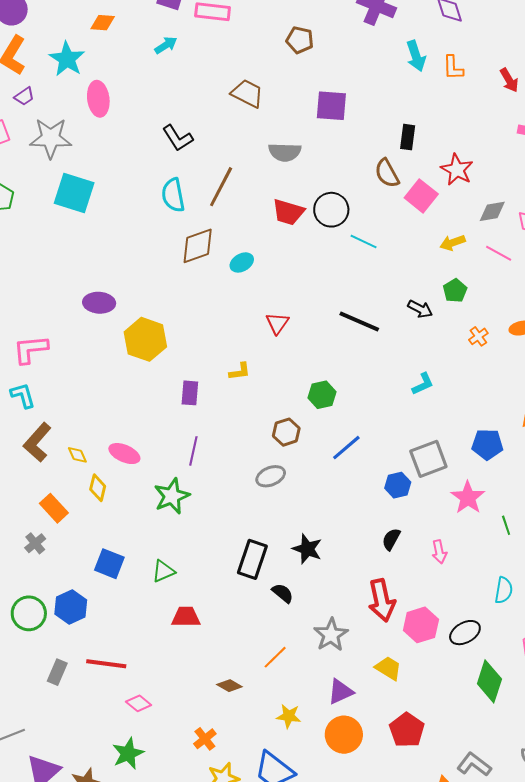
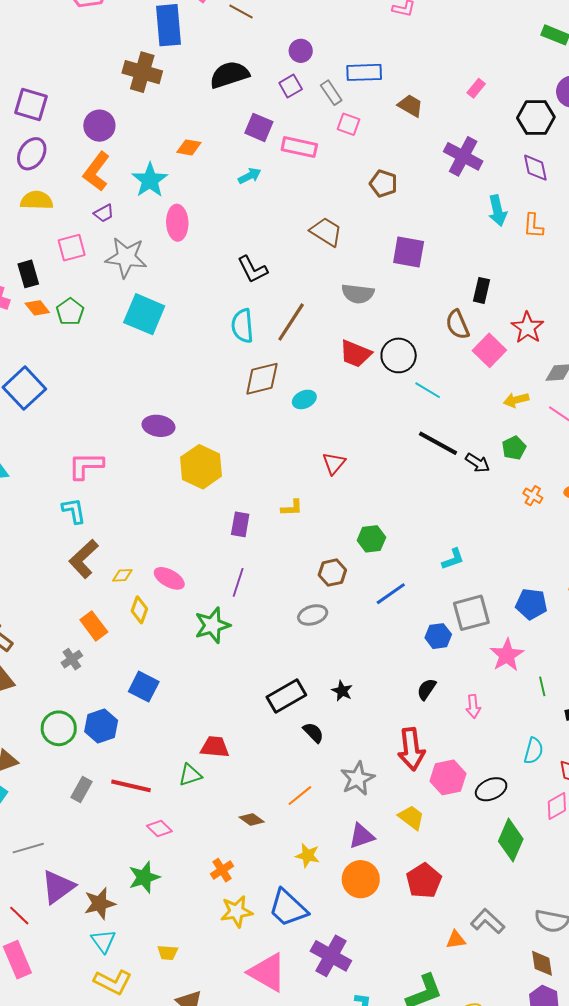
black line: (359, 321) -> (438, 443), moved
orange cross: (478, 336) -> (533, 496), turned -30
cyan L-shape: (423, 384) -> (453, 559), moved
yellow diamond: (77, 455) -> (122, 575), turned -75
black star: (307, 549) -> (342, 691), size x0.7
black rectangle: (252, 559) -> (286, 696), turned 36
green triangle: (163, 571) -> (190, 775), moved

